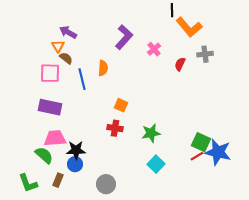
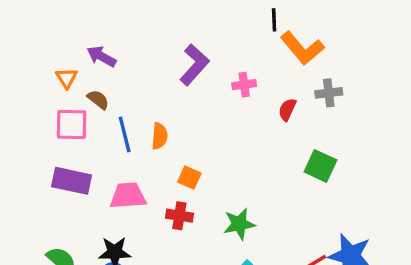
orange triangle: (58, 46) -> (67, 78), moved
pink cross: (154, 49) -> (244, 85), turned 32
orange semicircle: (103, 68) -> (160, 136), moved
pink trapezoid: (55, 138) -> (128, 196), moved
green square: (201, 142) -> (320, 166), moved

